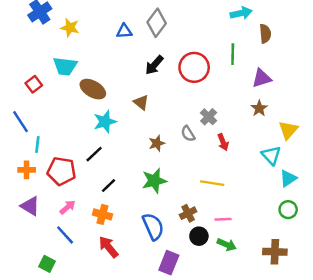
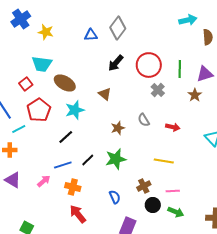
green line: (233, 54) -> (180, 69), moved
red square: (34, 84) -> (26, 84), moved
brown star: (259, 108) -> (195, 95), moved
gray cross: (209, 117) -> (158, 90), moved
red arrow: (223, 142) -> (173, 127), turned -56
cyan line: (37, 145) -> (19, 129), turned 56
red pentagon: (61, 171) -> (39, 110), moved, turned 30
black line: (108, 186) -> (88, 160), moved
blue semicircle: (153, 226) -> (115, 197), size x0.6
blue line: (65, 235) -> (63, 165), moved, turned -66

